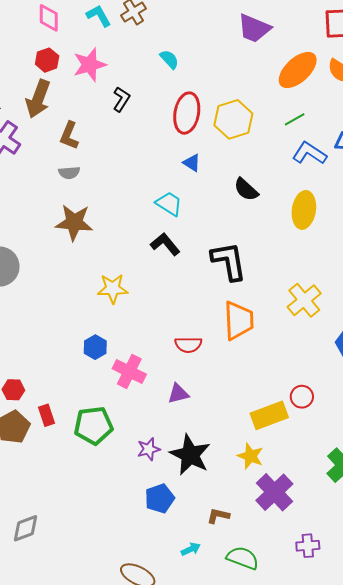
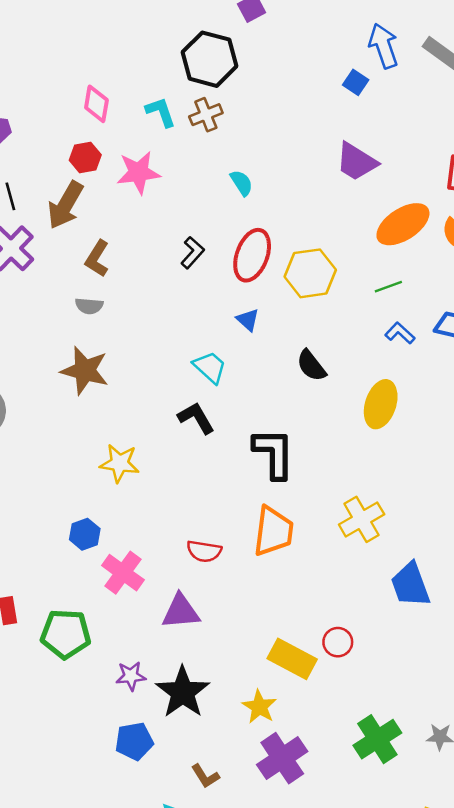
black L-shape: (121, 99) -> (193, 253), moved
blue L-shape: (309, 153) -> (400, 333), size x0.7
purple triangle: (178, 394) -> (181, 611), size x1.4
yellow rectangle: (269, 415) -> (292, 659), turned 39
brown L-shape: (218, 516) -> (205, 776), turned -145

